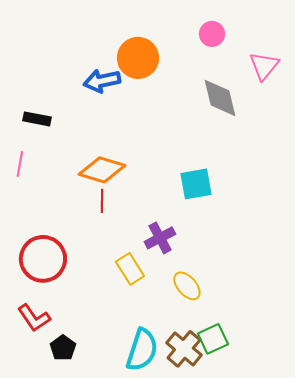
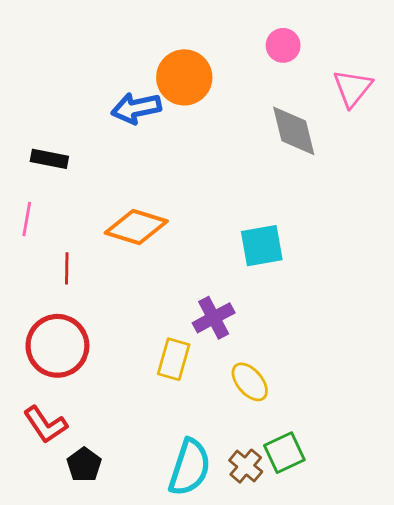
red line: (102, 201) -> (67, 268), moved
yellow rectangle: (130, 269) -> (174, 359), turned 48
brown cross: (184, 349) -> (246, 466), size x0.7

